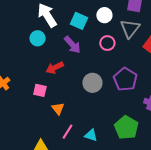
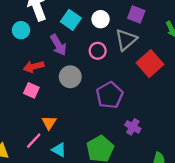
gray circle: (92, 83) -> (70, 77), moved
pink square: (40, 90) -> (31, 90), moved
orange triangle: (58, 109) -> (49, 123), moved

